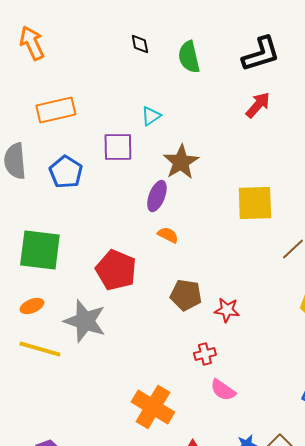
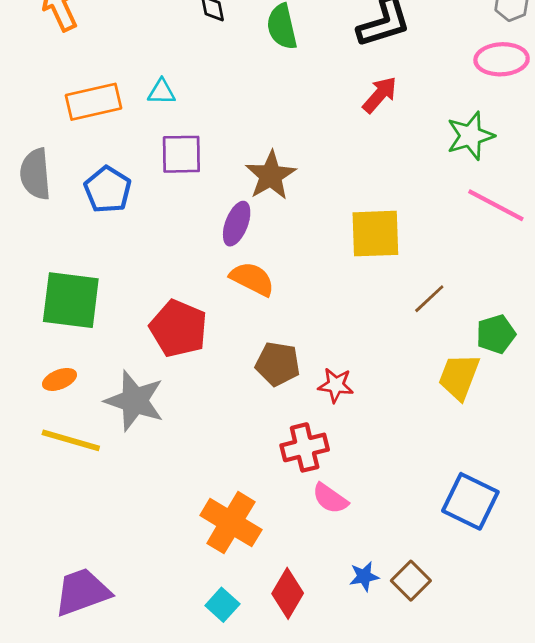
cyan triangle: (151, 116) -> (162, 92), moved, turned 35
orange semicircle: (168, 235) -> (252, 279), size x1.5
red cross: (205, 354) -> (305, 447), size x1.5

